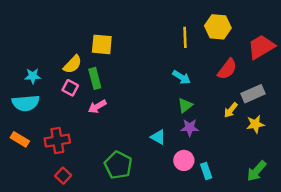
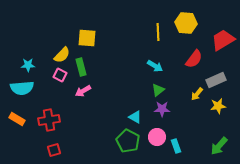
green pentagon: (118, 165) -> (128, 141), moved
red square: (63, 176) -> (54, 150), turned 32

